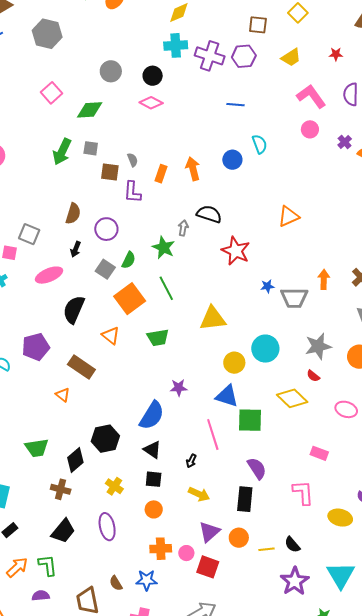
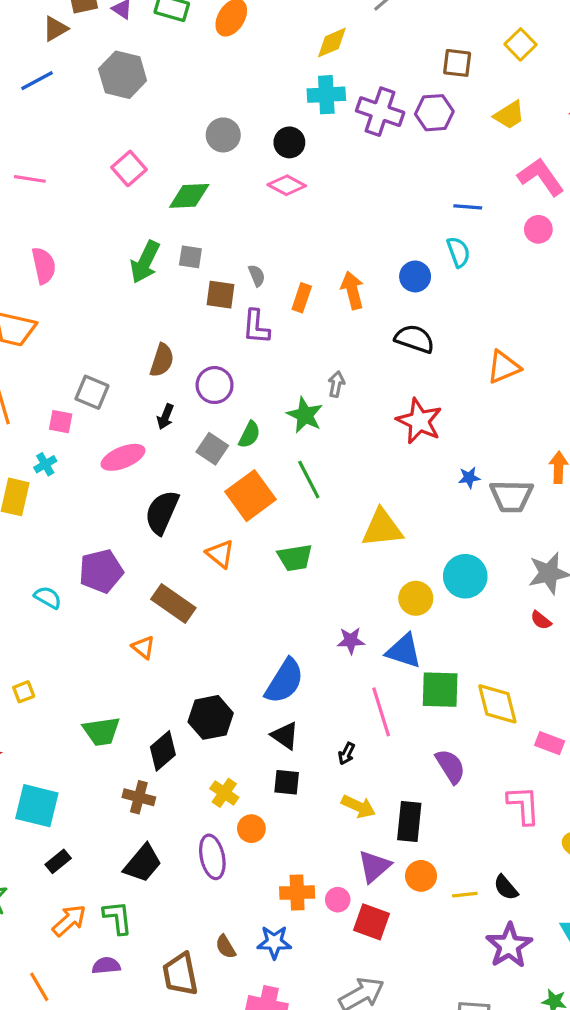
blue line: (236, 105) -> (468, 207), moved
black semicircle: (209, 214) -> (415, 339), moved
purple star: (179, 388) -> (351, 641), moved
yellow diamond: (292, 398) -> (497, 704), moved, turned 32
black rectangle: (245, 499) -> (409, 821), moved
orange circle: (154, 509) -> (251, 829), moved

